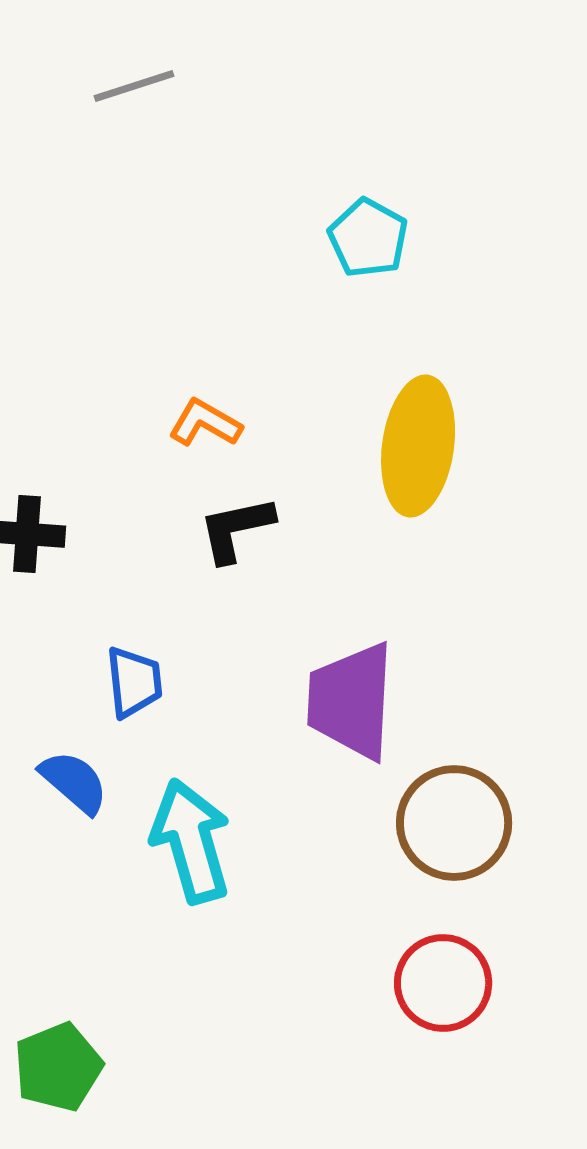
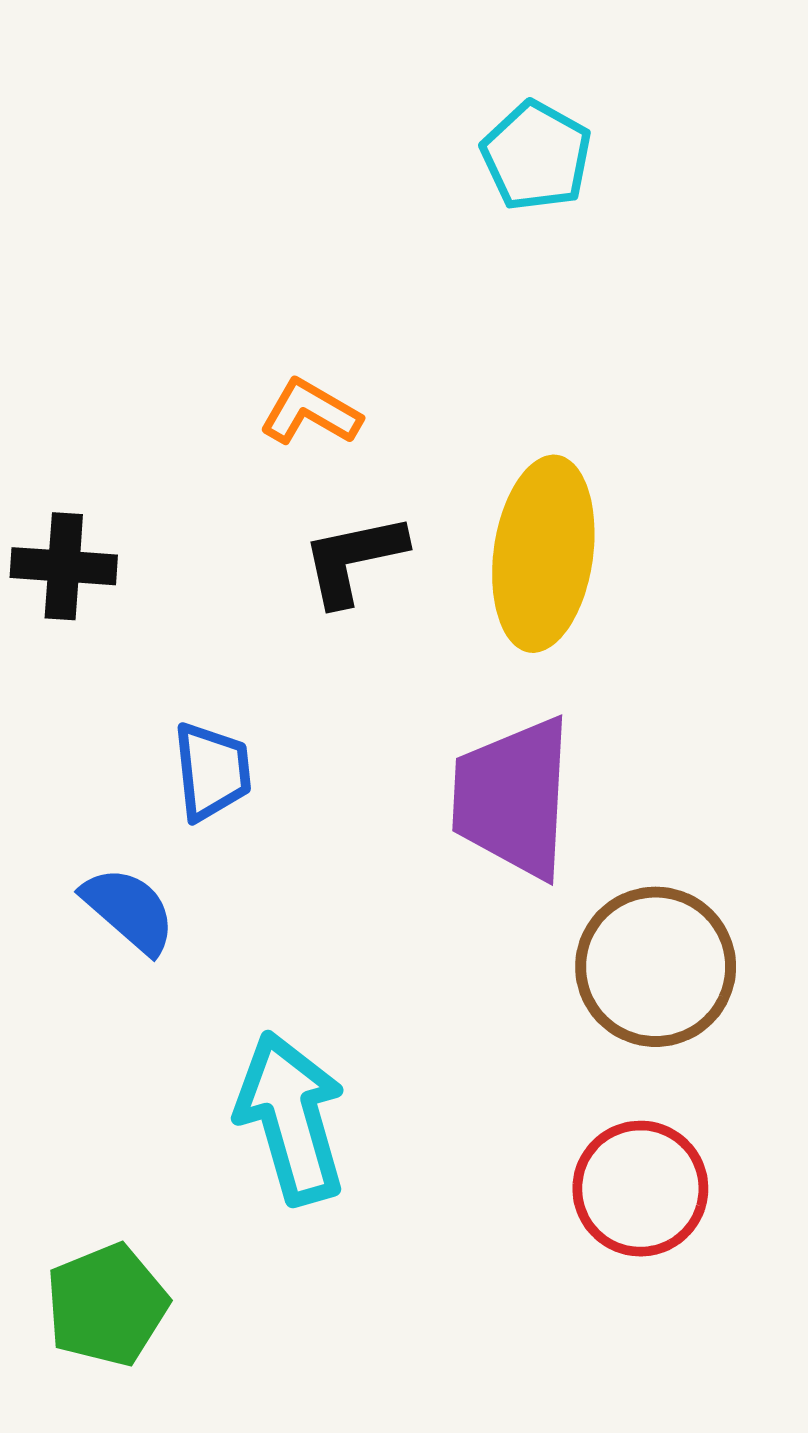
yellow ellipse: (418, 446) -> (543, 554), moved
cyan arrow: (191, 841) -> (291, 1118), moved

